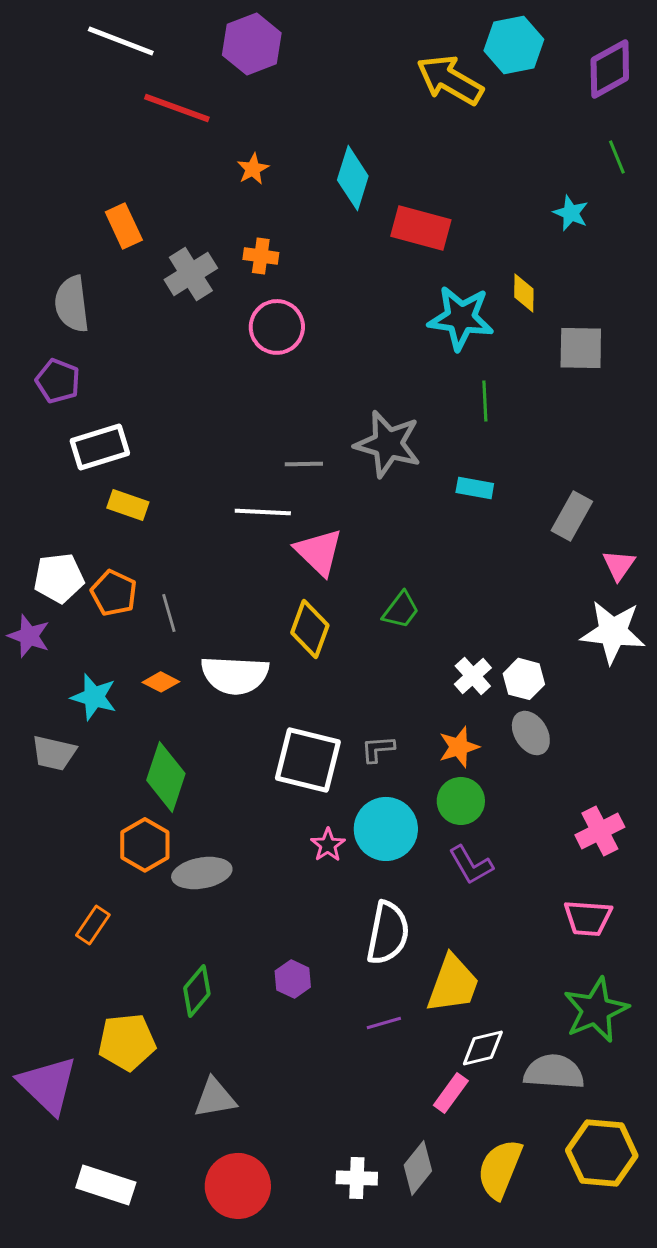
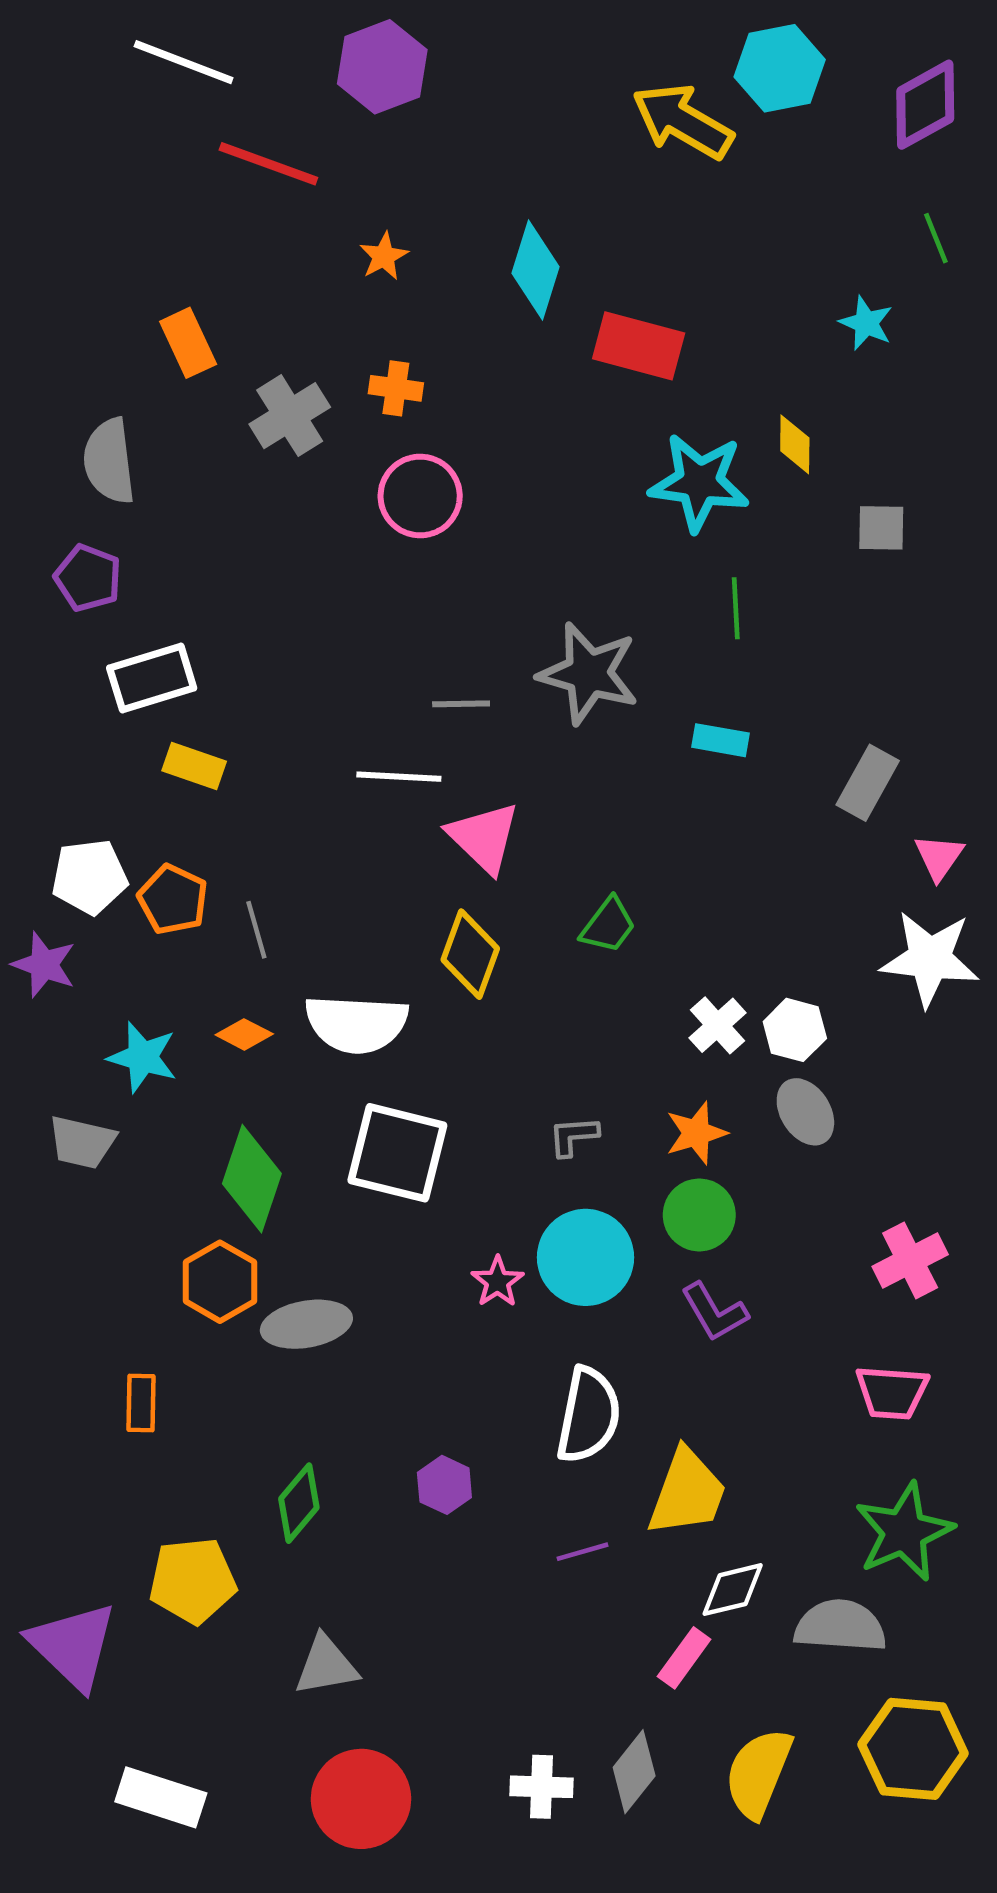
gray square: (581, 348) -> (881, 528), size x0.7
white square: (308, 760) -> (397, 1153), moved
orange rectangle: (93, 925) -> (141, 1403), turned -33

